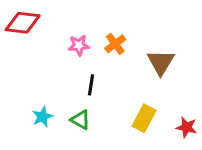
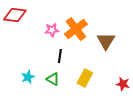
orange cross: (115, 44) -> (76, 29), size x1.6
yellow rectangle: (144, 118) -> (85, 78), moved

